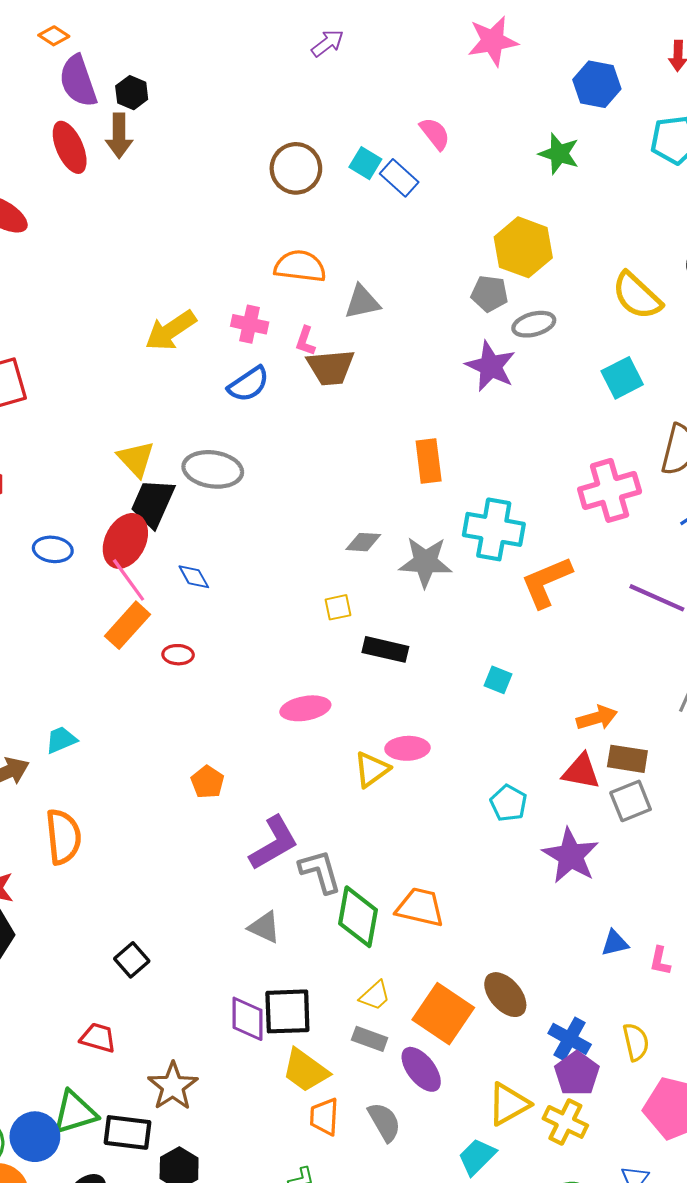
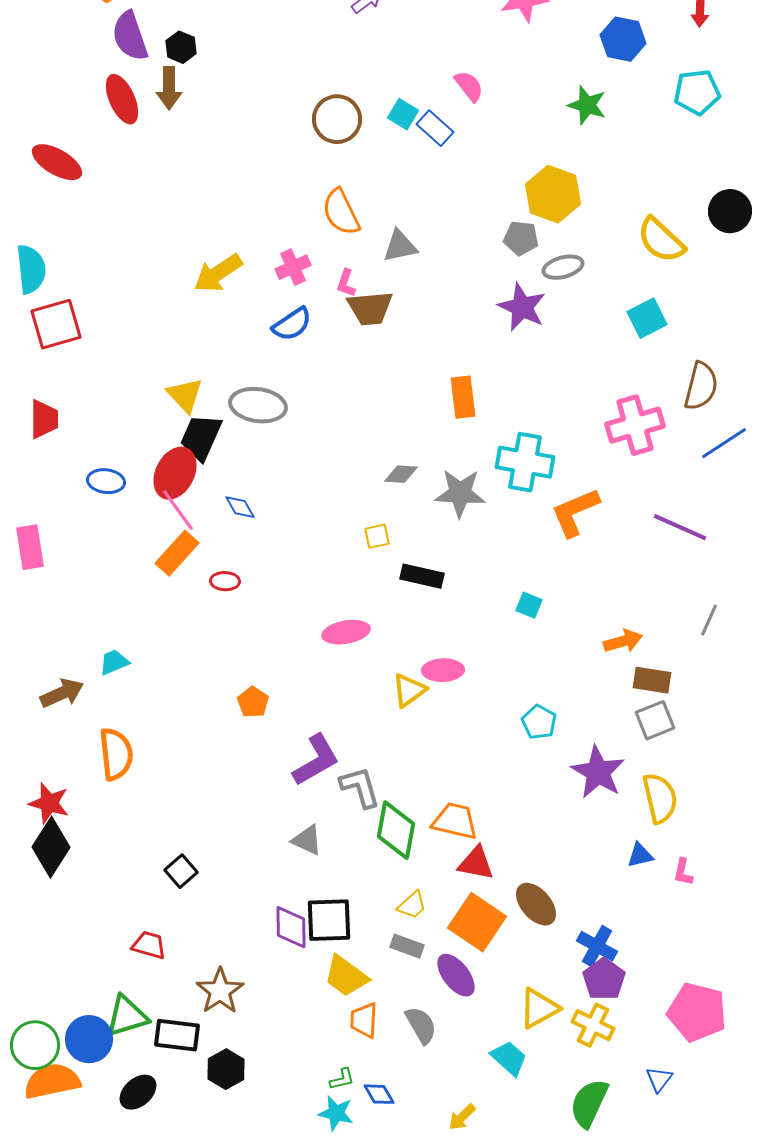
orange semicircle: (300, 266) -> (341, 212), turned -123
pink cross: (250, 324) -> (293, 267), turned -36
red triangle: (581, 771) -> (476, 863), moved
yellow semicircle: (636, 1042) -> (660, 798), moved, size x1.4
cyan trapezoid: (477, 1157) -> (509, 1058), turned 87

